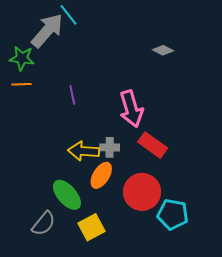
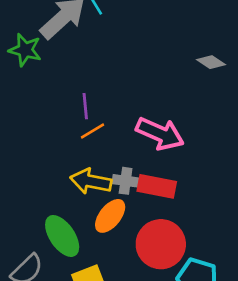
orange line: (21, 84) -> (92, 131), moved, turned -36
pink arrow: (131, 109) -> (160, 134), turned -57
red rectangle: (153, 145) -> (157, 186), moved, turned -32

